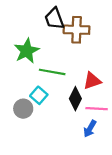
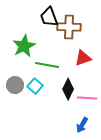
red triangle: (92, 81) -> (83, 58), moved
gray circle: (23, 109) -> (15, 85), moved
blue arrow: (90, 129) -> (82, 125), moved

